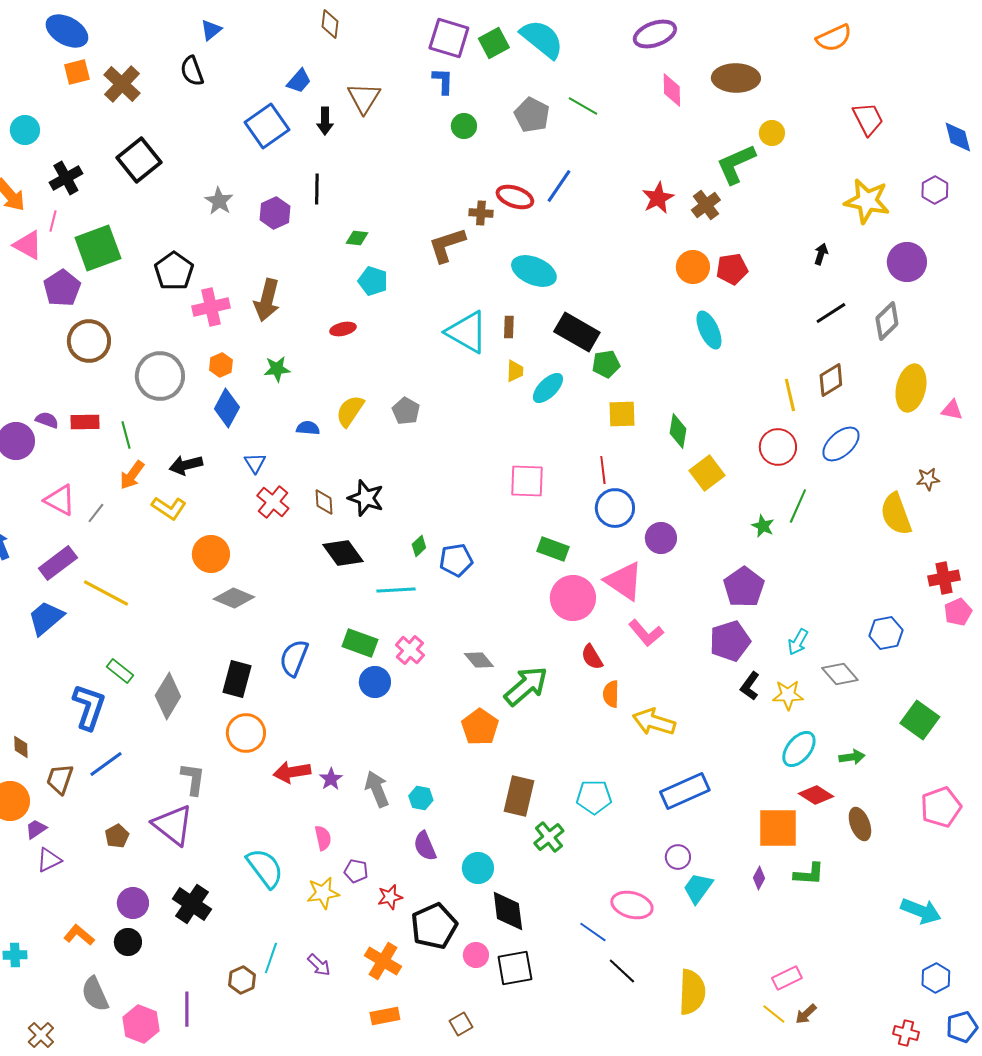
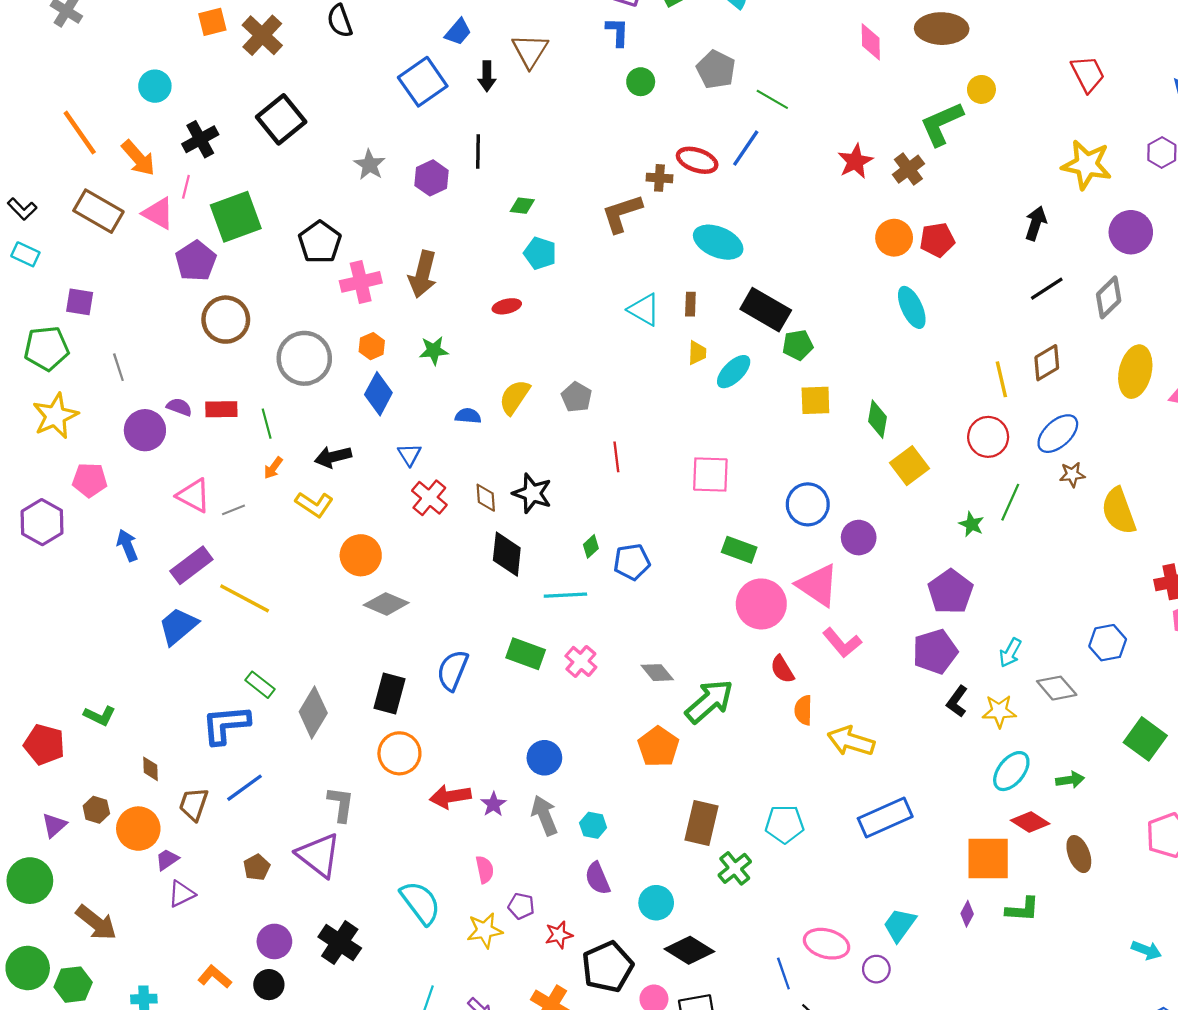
green line: (583, 106) -> (772, 99), moved
black arrow: (821, 254) -> (1036, 223), size x1.4
cyan triangle: (467, 332) -> (644, 310), size x0.7
red line: (603, 470) -> (616, 457), moved
orange arrow: (132, 475) -> (273, 468), size x0.7
brown star: (928, 479) -> (1072, 474), moved
gray line: (96, 513) -> (233, 510), turned 30
black diamond: (343, 553) -> (507, 554), turned 42
blue circle: (375, 682) -> (544, 758), moved
blue L-shape: (89, 707) -> (226, 725), turned -114
purple circle: (678, 857) -> (876, 969), moved
black diamond: (508, 911) -> (689, 950), turned -51
cyan arrow: (921, 911) -> (1146, 950), size x0.7
blue line: (593, 932) -> (783, 974), turned 36

